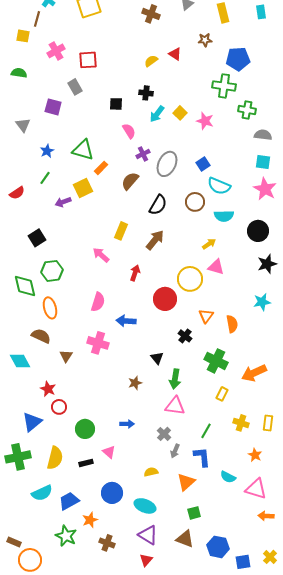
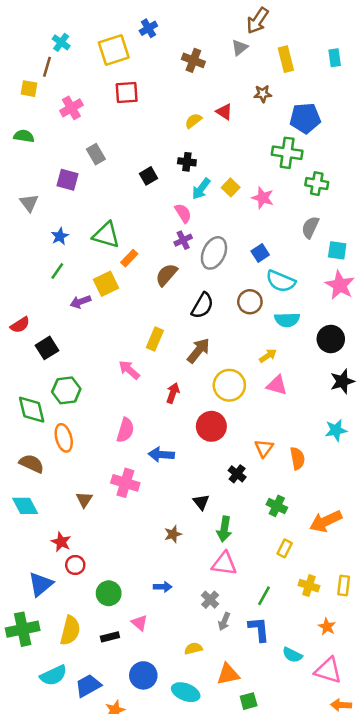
red square: (88, 60) -> (127, 92), moved
black square: (116, 104) -> (148, 176), turned -32
pink semicircle: (129, 131) -> (183, 213), moved
gray semicircle: (263, 135) -> (310, 227), moved, turned -72
red semicircle: (17, 193) -> (20, 325), moved
yellow circle: (190, 279) -> (229, 385), moved
brown semicircle: (41, 336) -> (32, 464), moved
green cross: (216, 361) -> (277, 506), size x0.7
orange triangle: (186, 482) -> (228, 674), moved, turned 30

